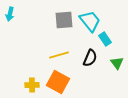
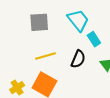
gray square: (64, 20) -> (39, 22), moved
yellow cross: (32, 85) -> (17, 88), turned -32

